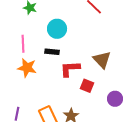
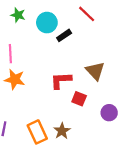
cyan circle: (57, 29) -> (47, 23), moved
black rectangle: (52, 52) -> (64, 35), moved, turned -40

